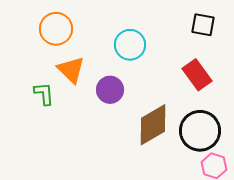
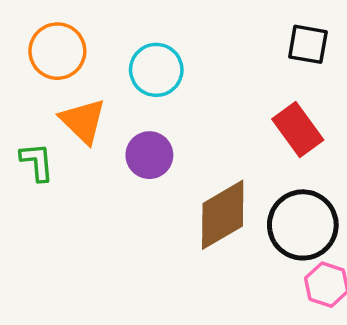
cyan circle: (130, 45) -> (156, 70), moved

